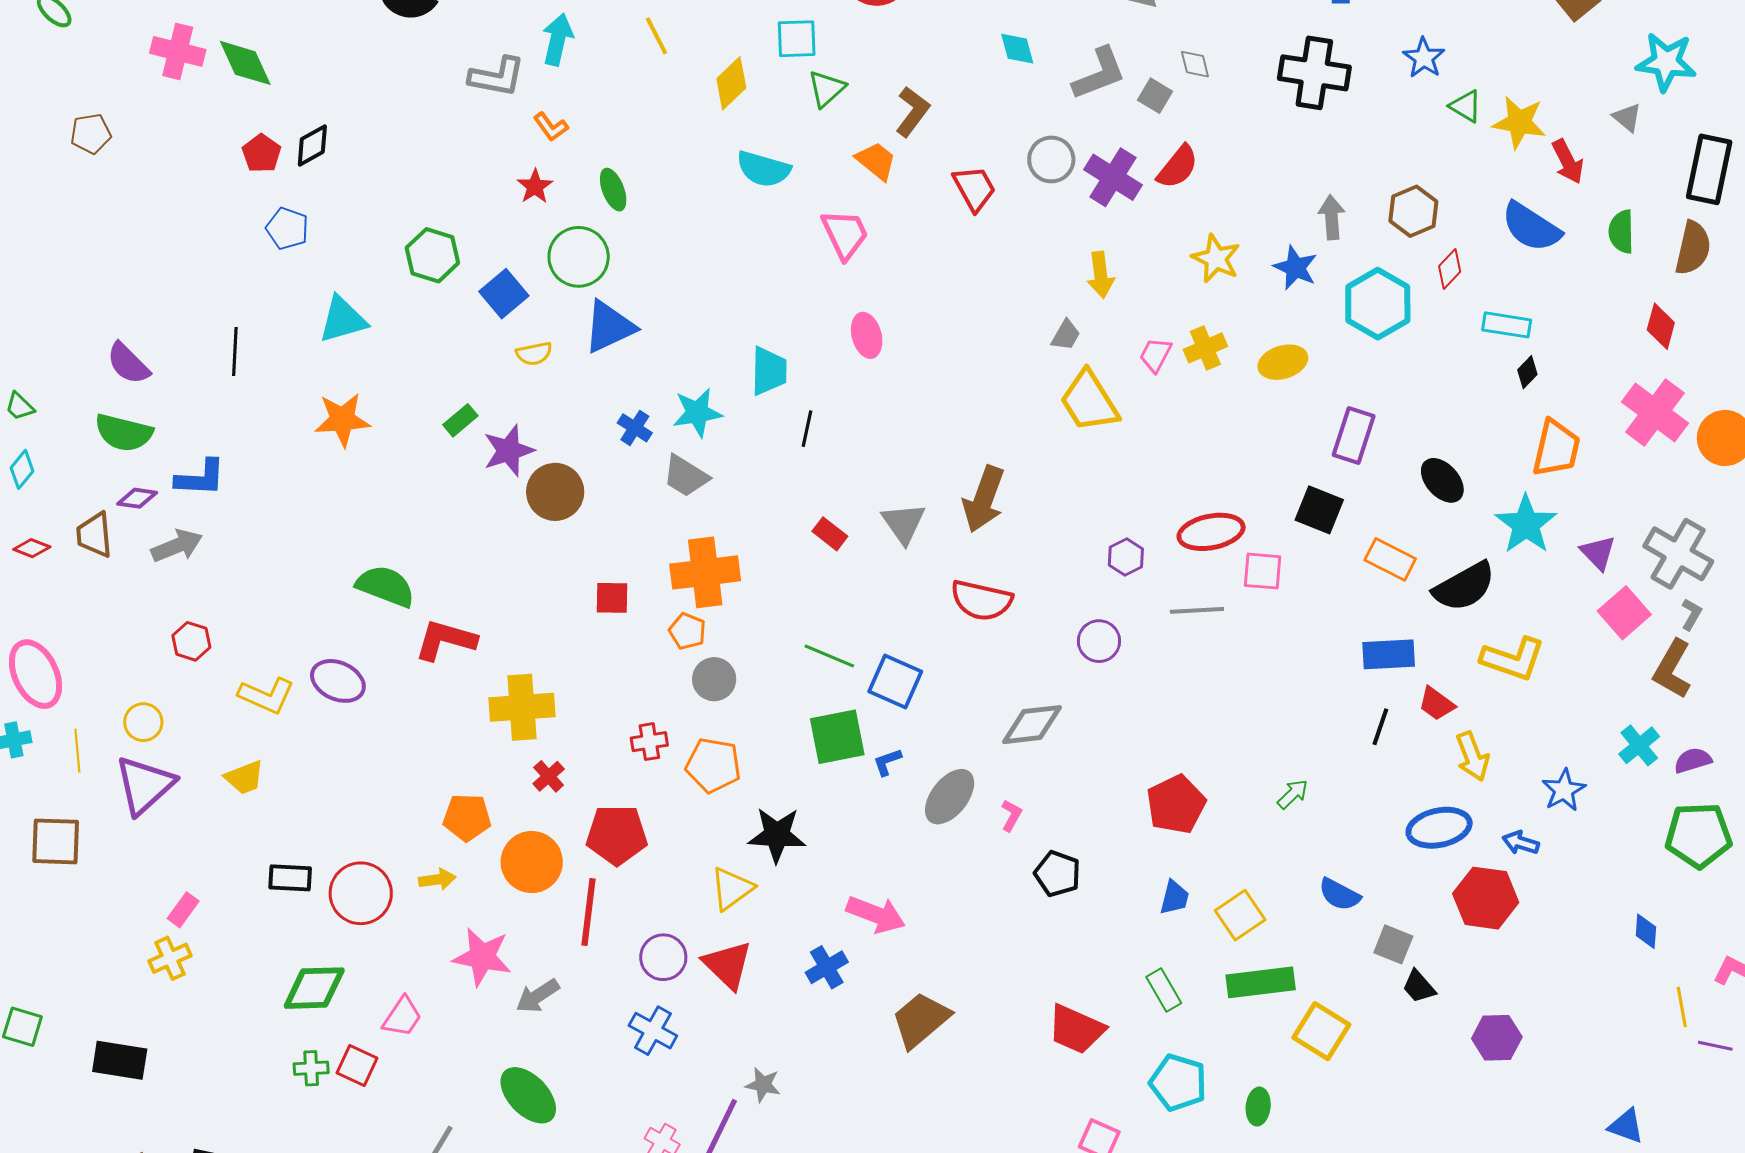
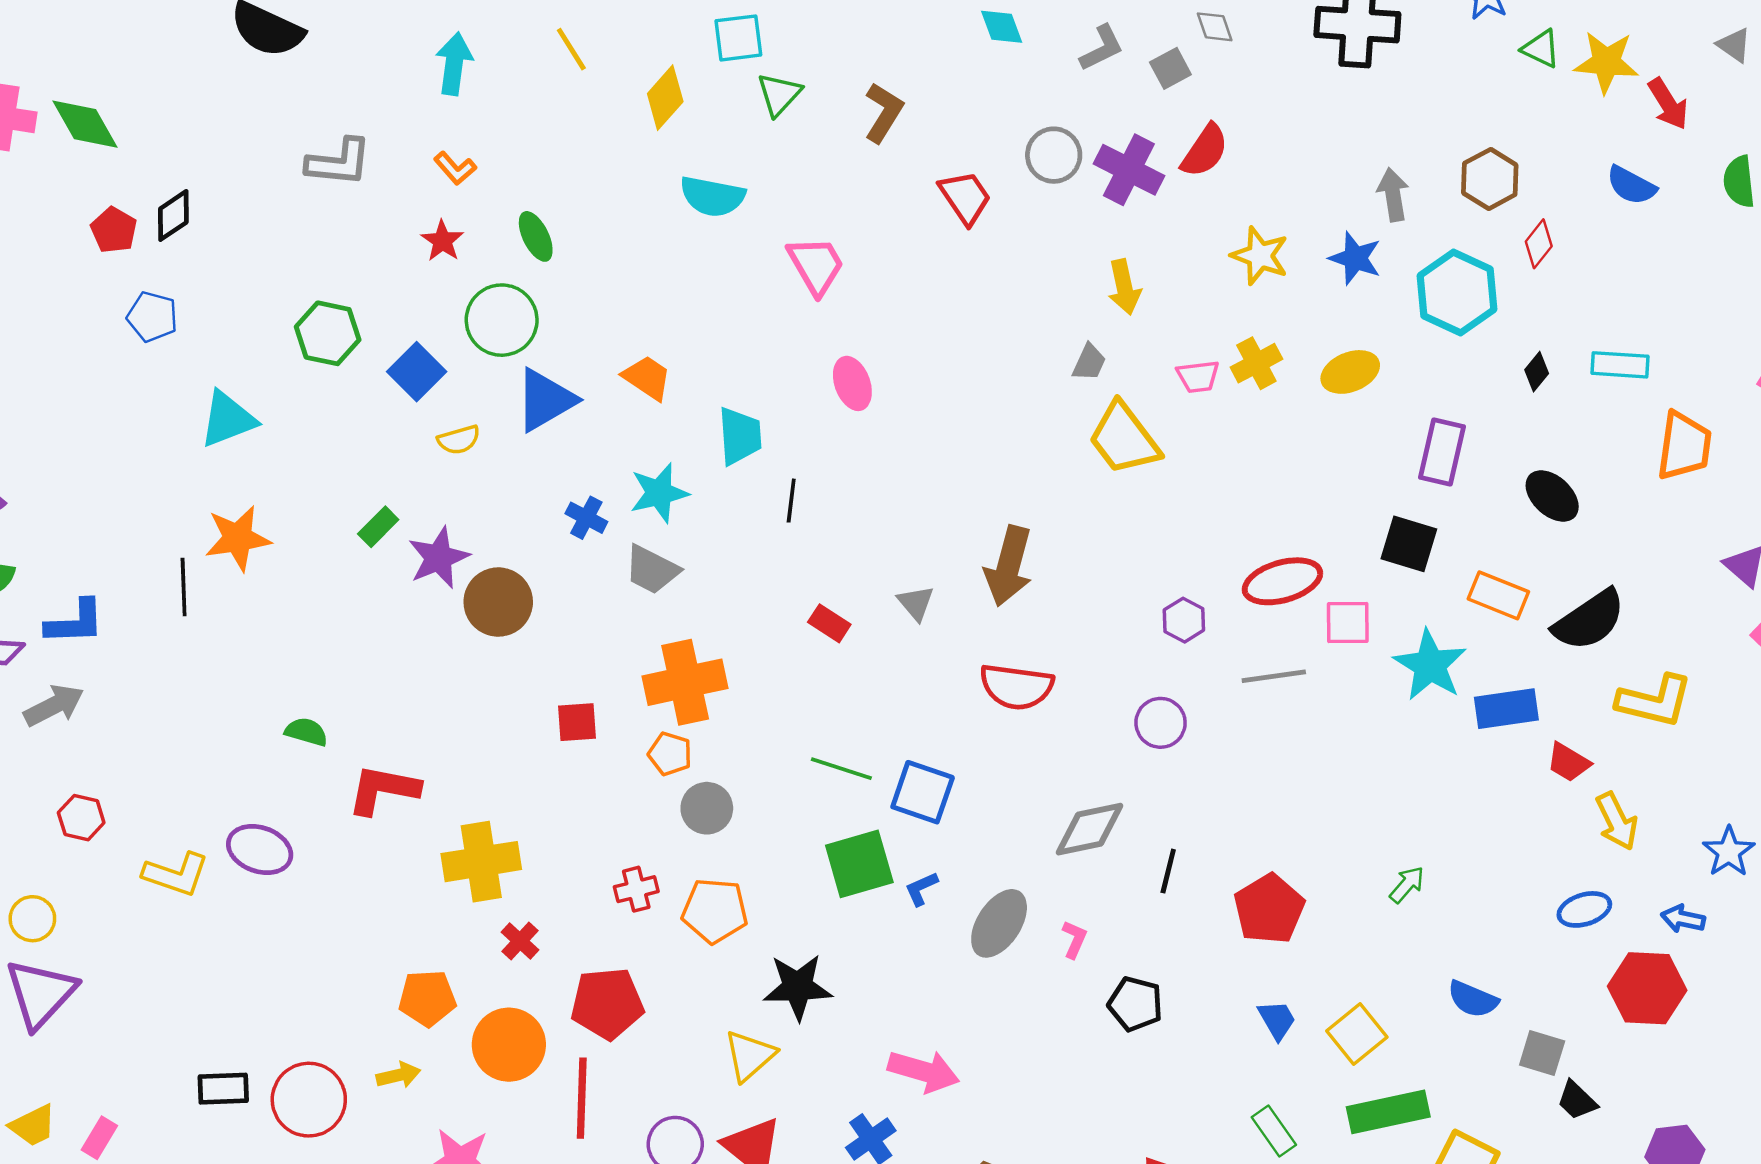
gray L-shape: (1099, 74) -> (1102, 48), size x0.7
gray L-shape: (497, 77) -> (339, 162), moved
gray square: (1155, 96) -> (1170, 68), turned 36
orange trapezoid: (876, 161) -> (647, 378), moved
blue semicircle: (1531, 227) -> (1631, 185), size x0.7
cyan rectangle: (1507, 325) -> (1620, 365), moved
black line: (235, 352) -> (184, 587), moved
pink trapezoid: (1156, 355) -> (1198, 377), turned -120
black diamond: (1527, 372) -> (1537, 372), moved
gray triangle: (904, 523) -> (916, 603), size x0.7
cyan star: (1526, 524) -> (1430, 665), moved
green semicircle: (385, 586) -> (306, 732), size x0.6
black line: (1380, 727) -> (1168, 871), moved
yellow trapezoid: (244, 777) -> (33, 1126), moved
blue ellipse: (1439, 828) -> (1584, 909), size x0.7
blue trapezoid: (1174, 897) -> (1277, 1020), turned -39

